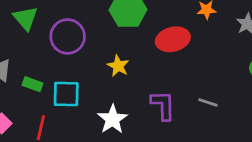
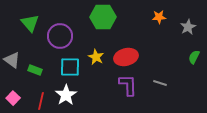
red ellipse: (173, 39) -> (126, 57), moved
cyan square: (66, 94) -> (70, 67), moved
white star: (113, 119) -> (66, 95), moved

